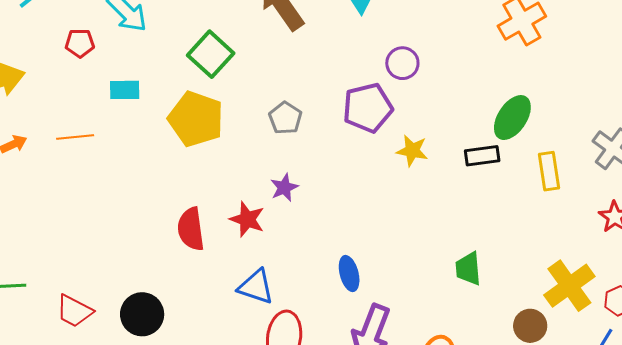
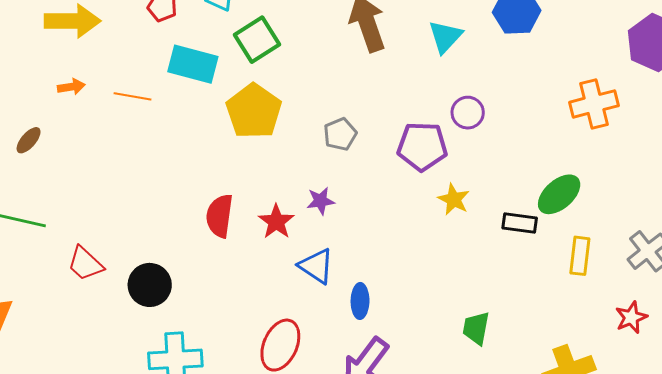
green square: (211, 54) -> (257, 40), moved
cyan rectangle: (125, 90) -> (193, 64), size x1.6
blue triangle: (256, 287) -> (316, 266), moved

